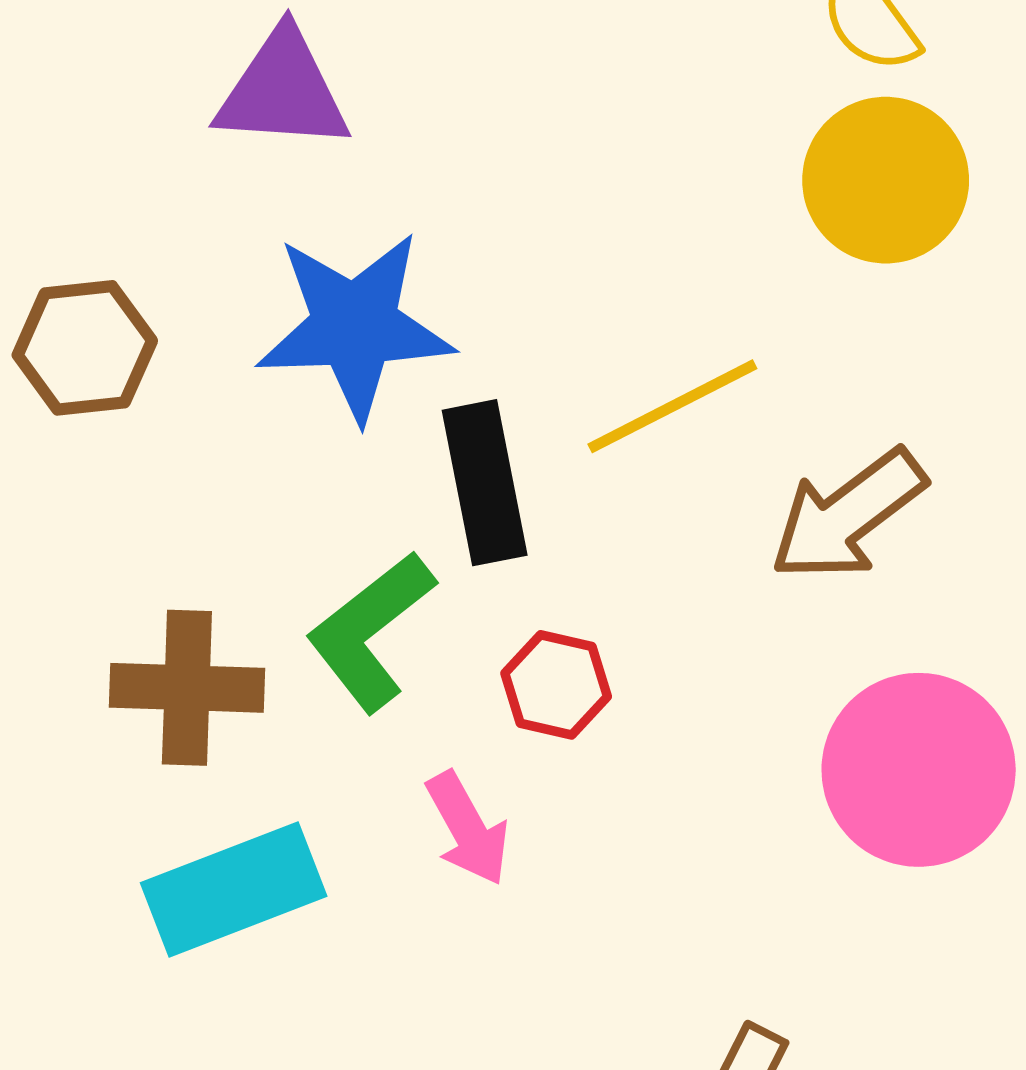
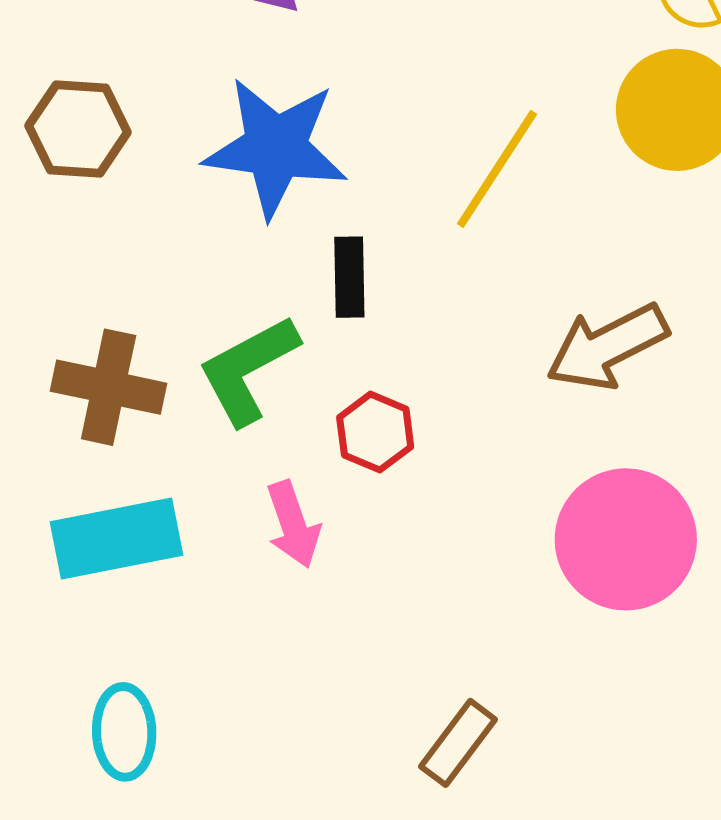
yellow line: (672, 406) -> (497, 169), moved, turned -40
black rectangle: (485, 483) -> (349, 277), size x0.7

